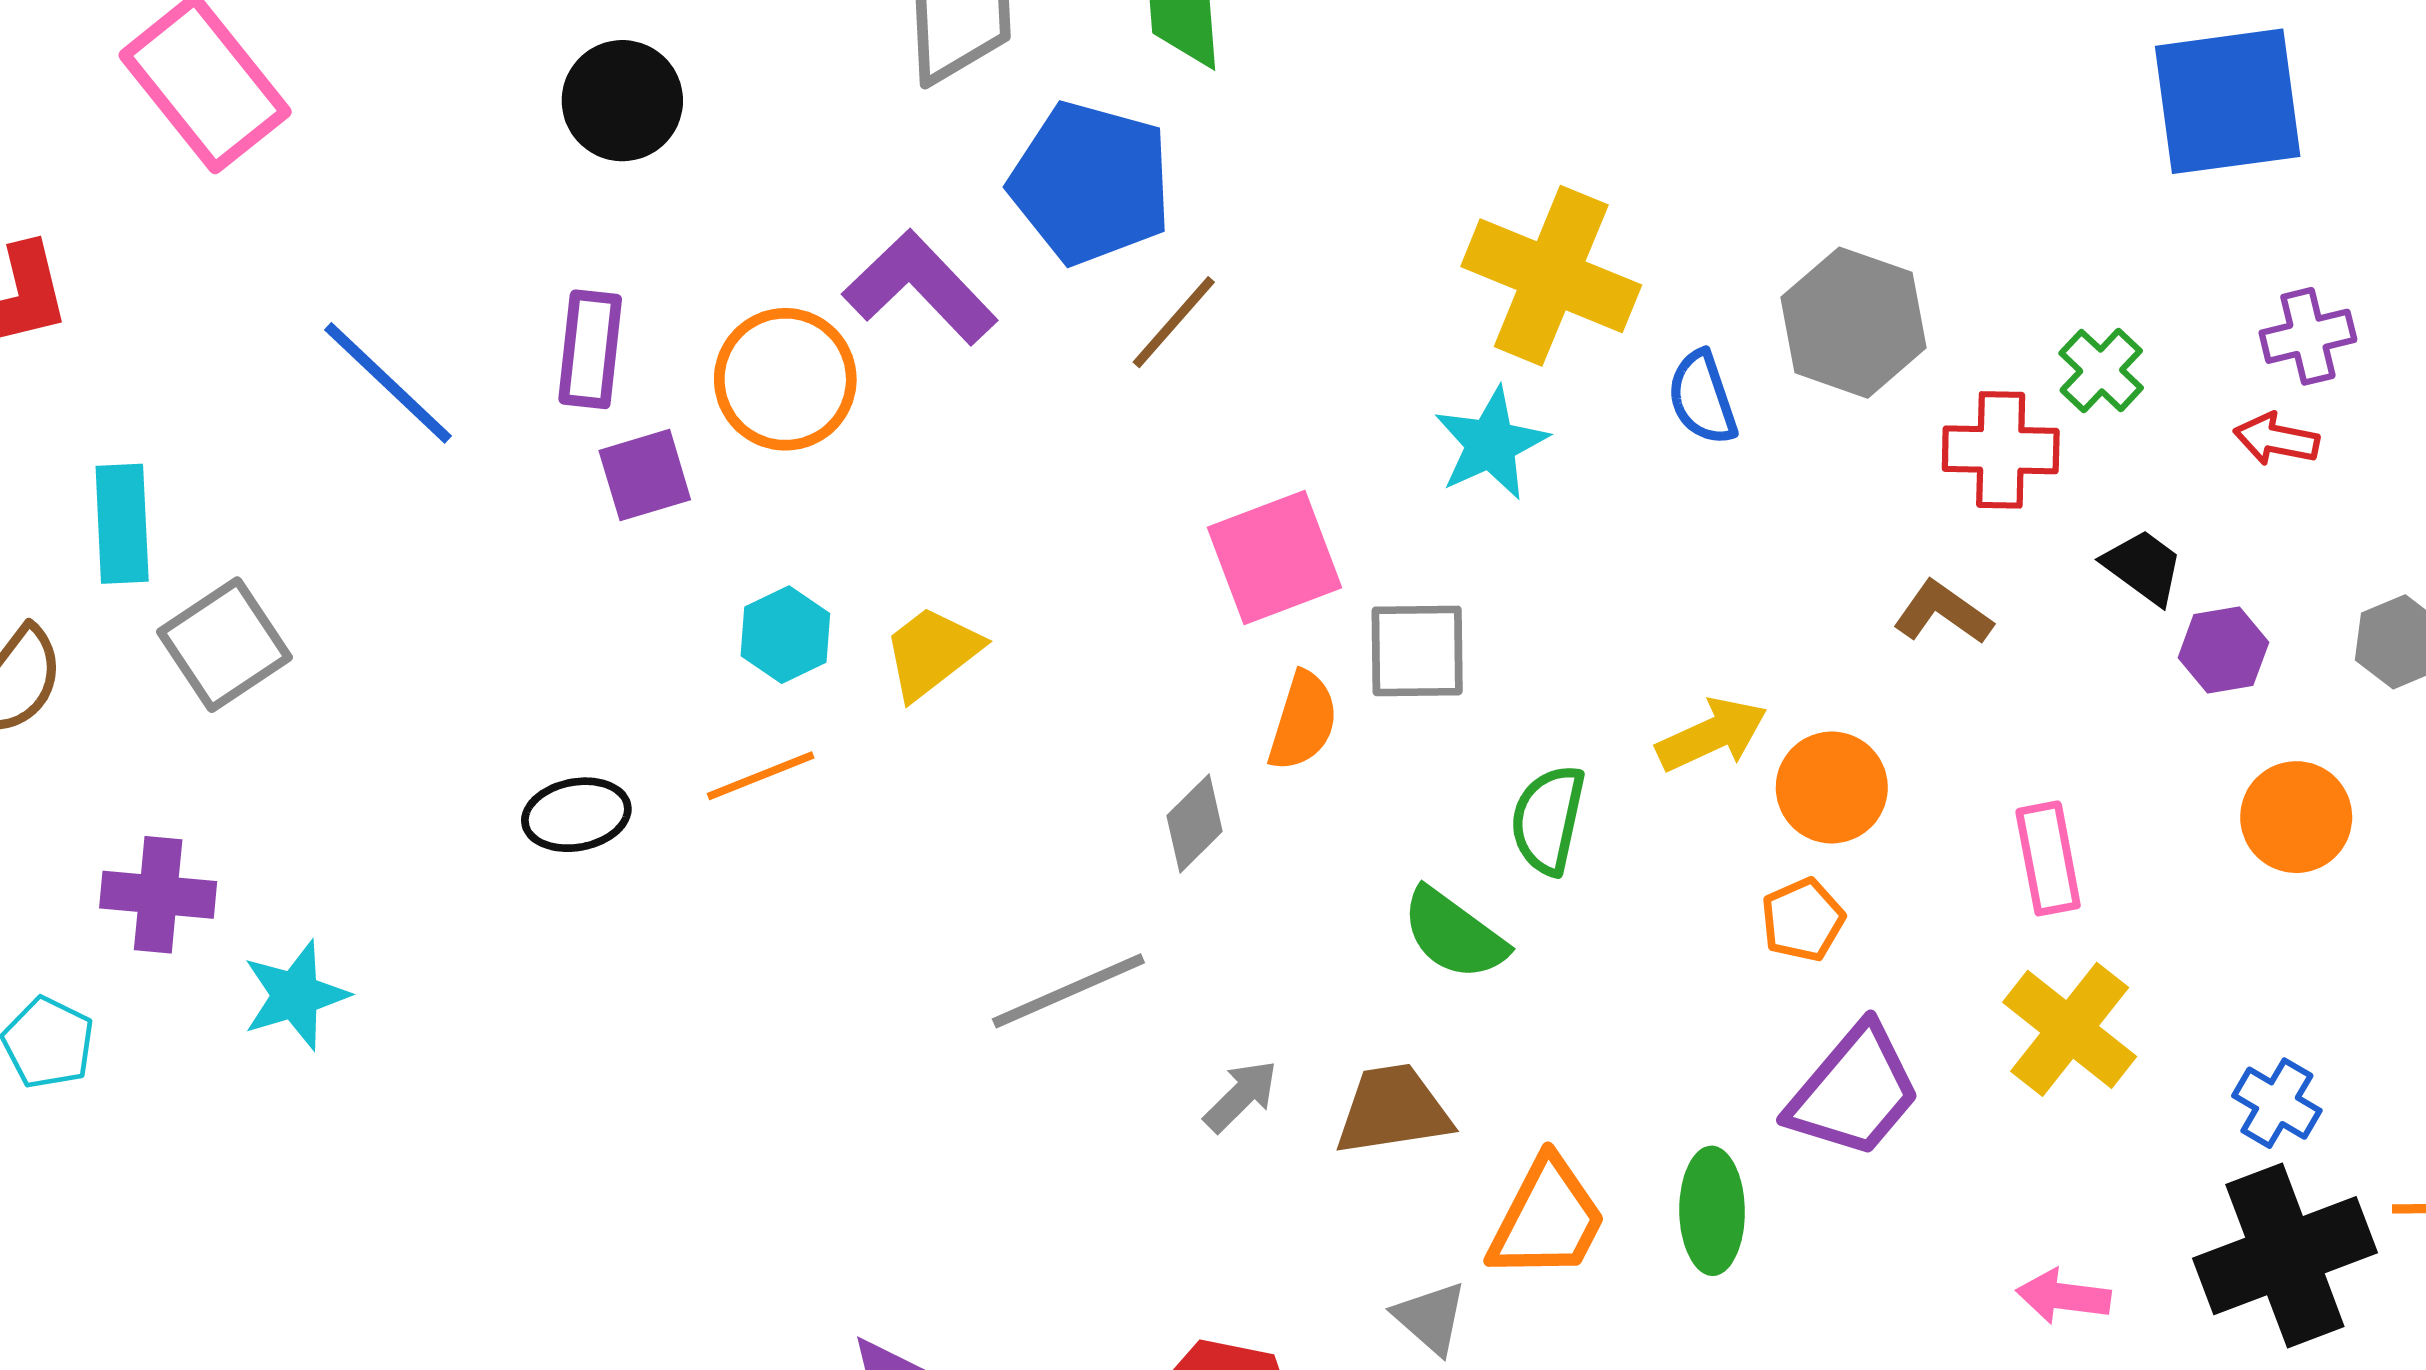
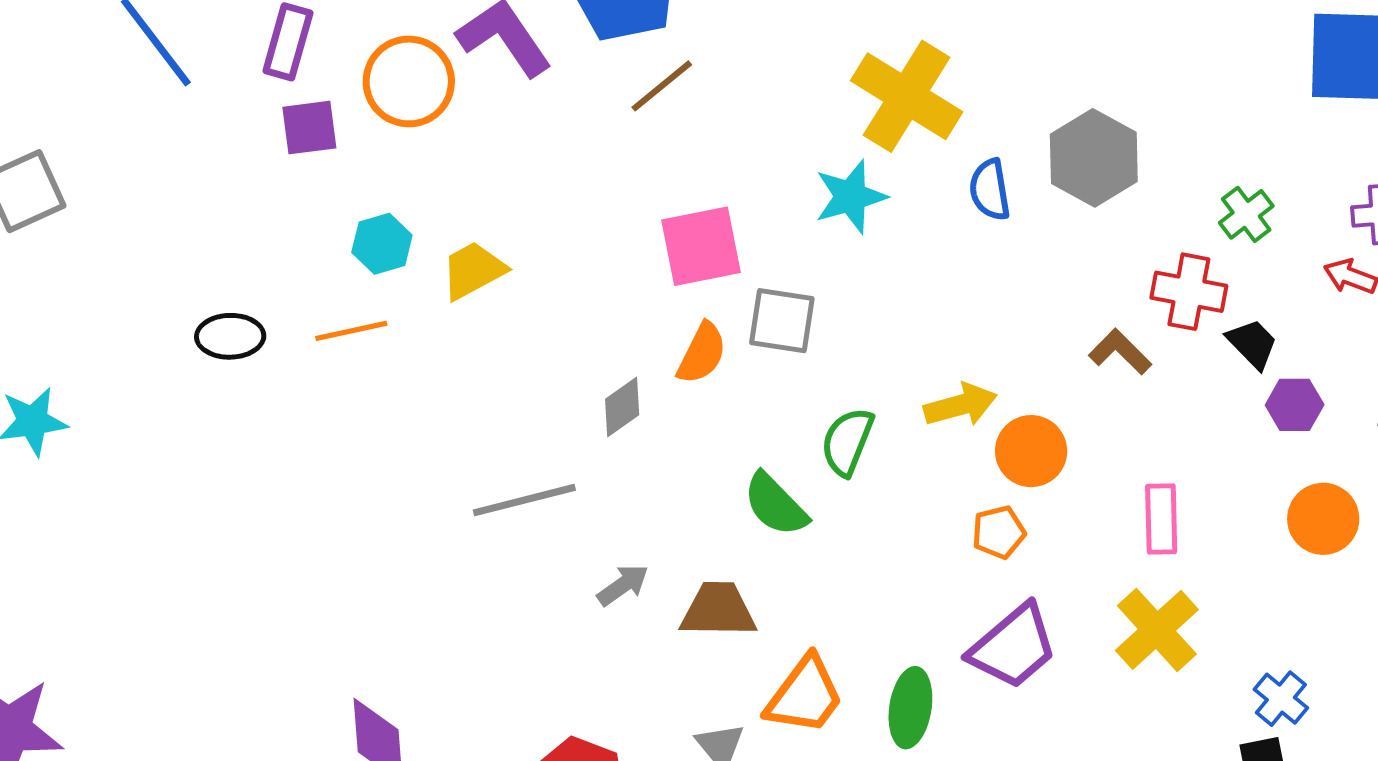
red cross: (2001, 450) -> (1189, 292), moved

